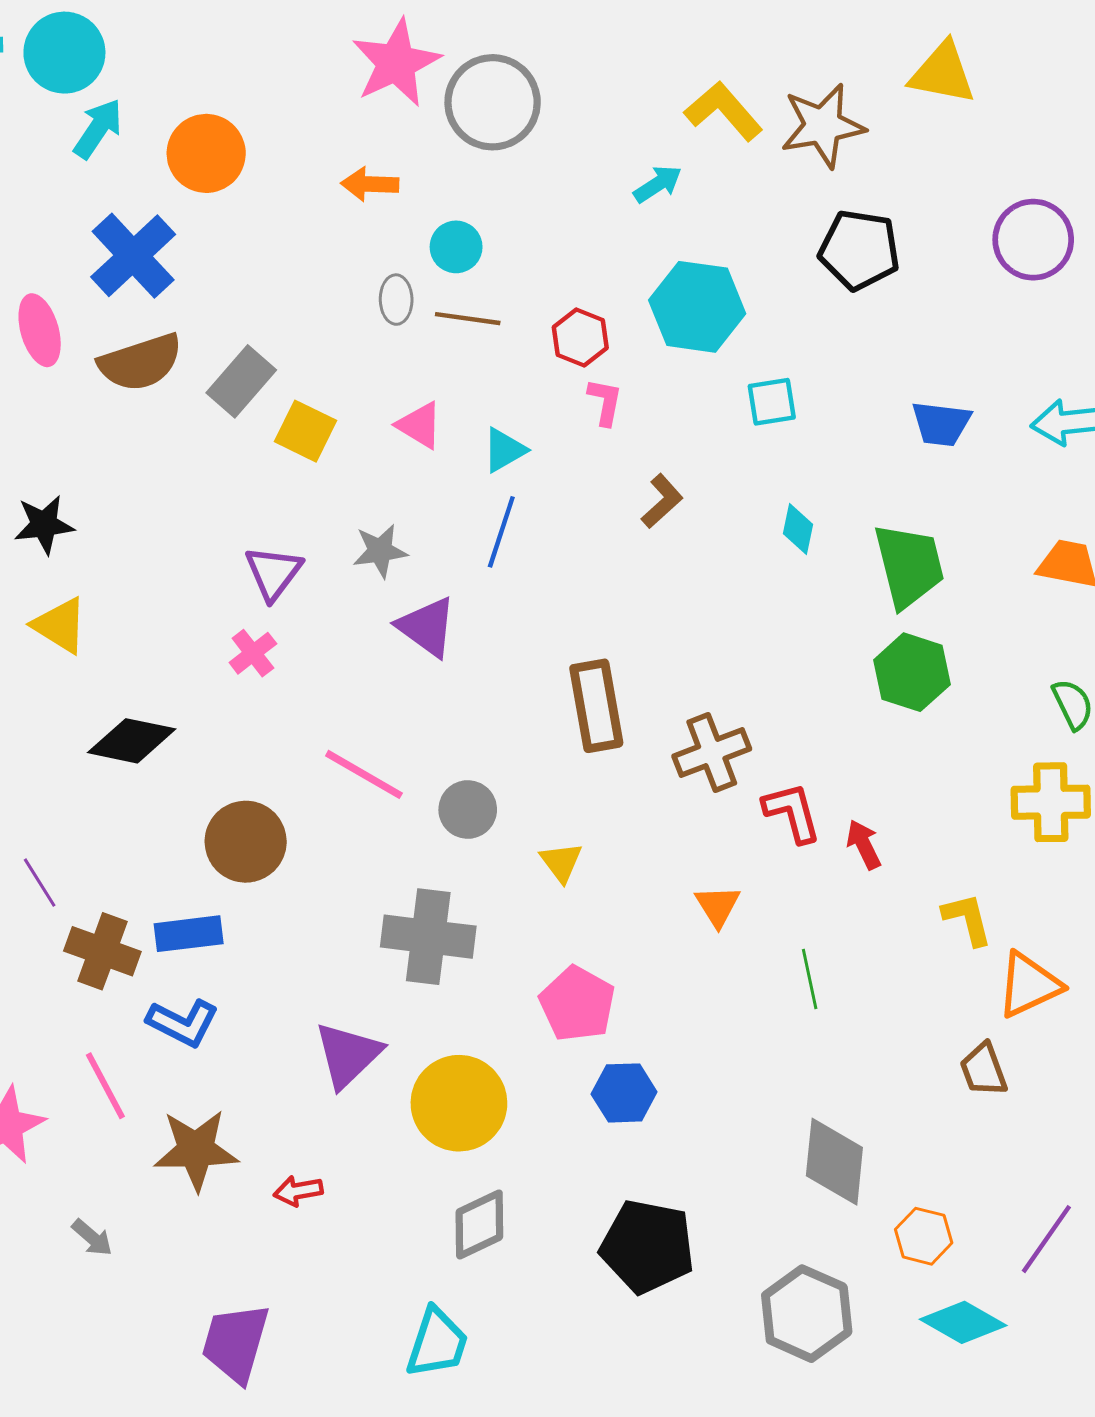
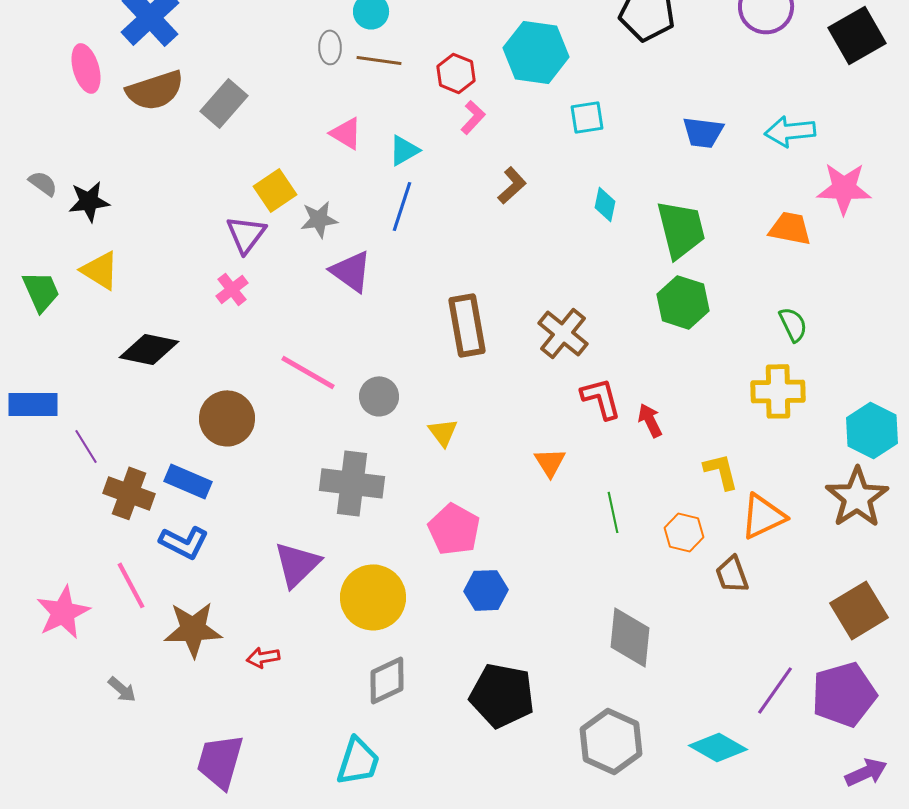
pink L-shape: (605, 402) -> (473, 117), turned 32
yellow square: (306, 431) -> (275, 190), moved, turned 30
brown cross: (712, 753) -> (563, 333), moved, turned -30
blue rectangle: (189, 934) -> (188, 481), turned 30
orange hexagon: (924, 1236) -> (684, 532), moved

